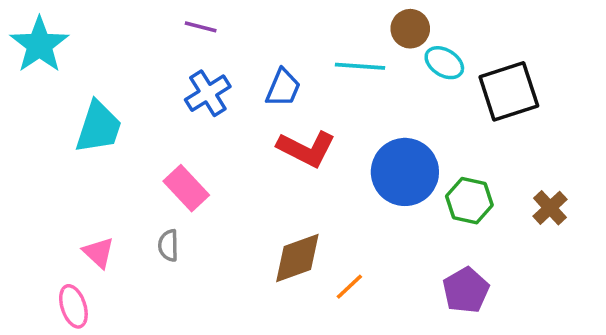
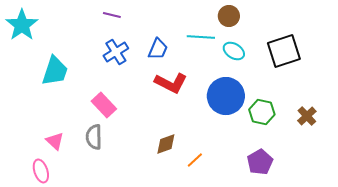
cyan ellipse: (444, 63) -> (234, 51), moved
gray semicircle: (168, 245) -> (94, 137), size x1.4
brown diamond: (297, 258) -> (166, 144), size x0.7

